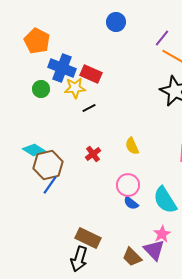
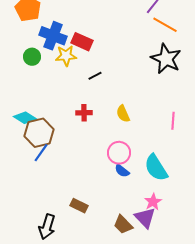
black line: (89, 108) -> (95, 76), moved
red cross: (93, 154) -> (84, 113), moved, turned 35
brown rectangle: (88, 238) -> (79, 206), size x0.7
black arrow: (79, 259) -> (47, 227), moved

